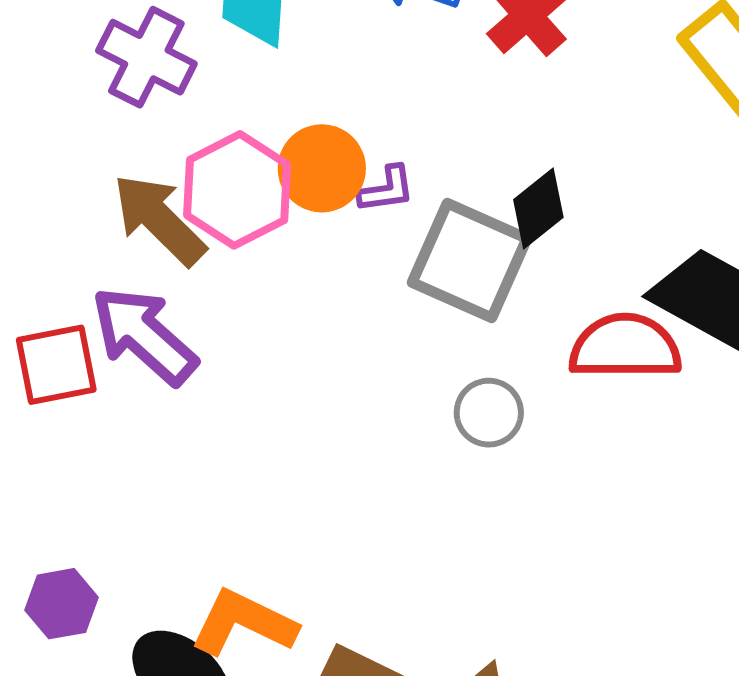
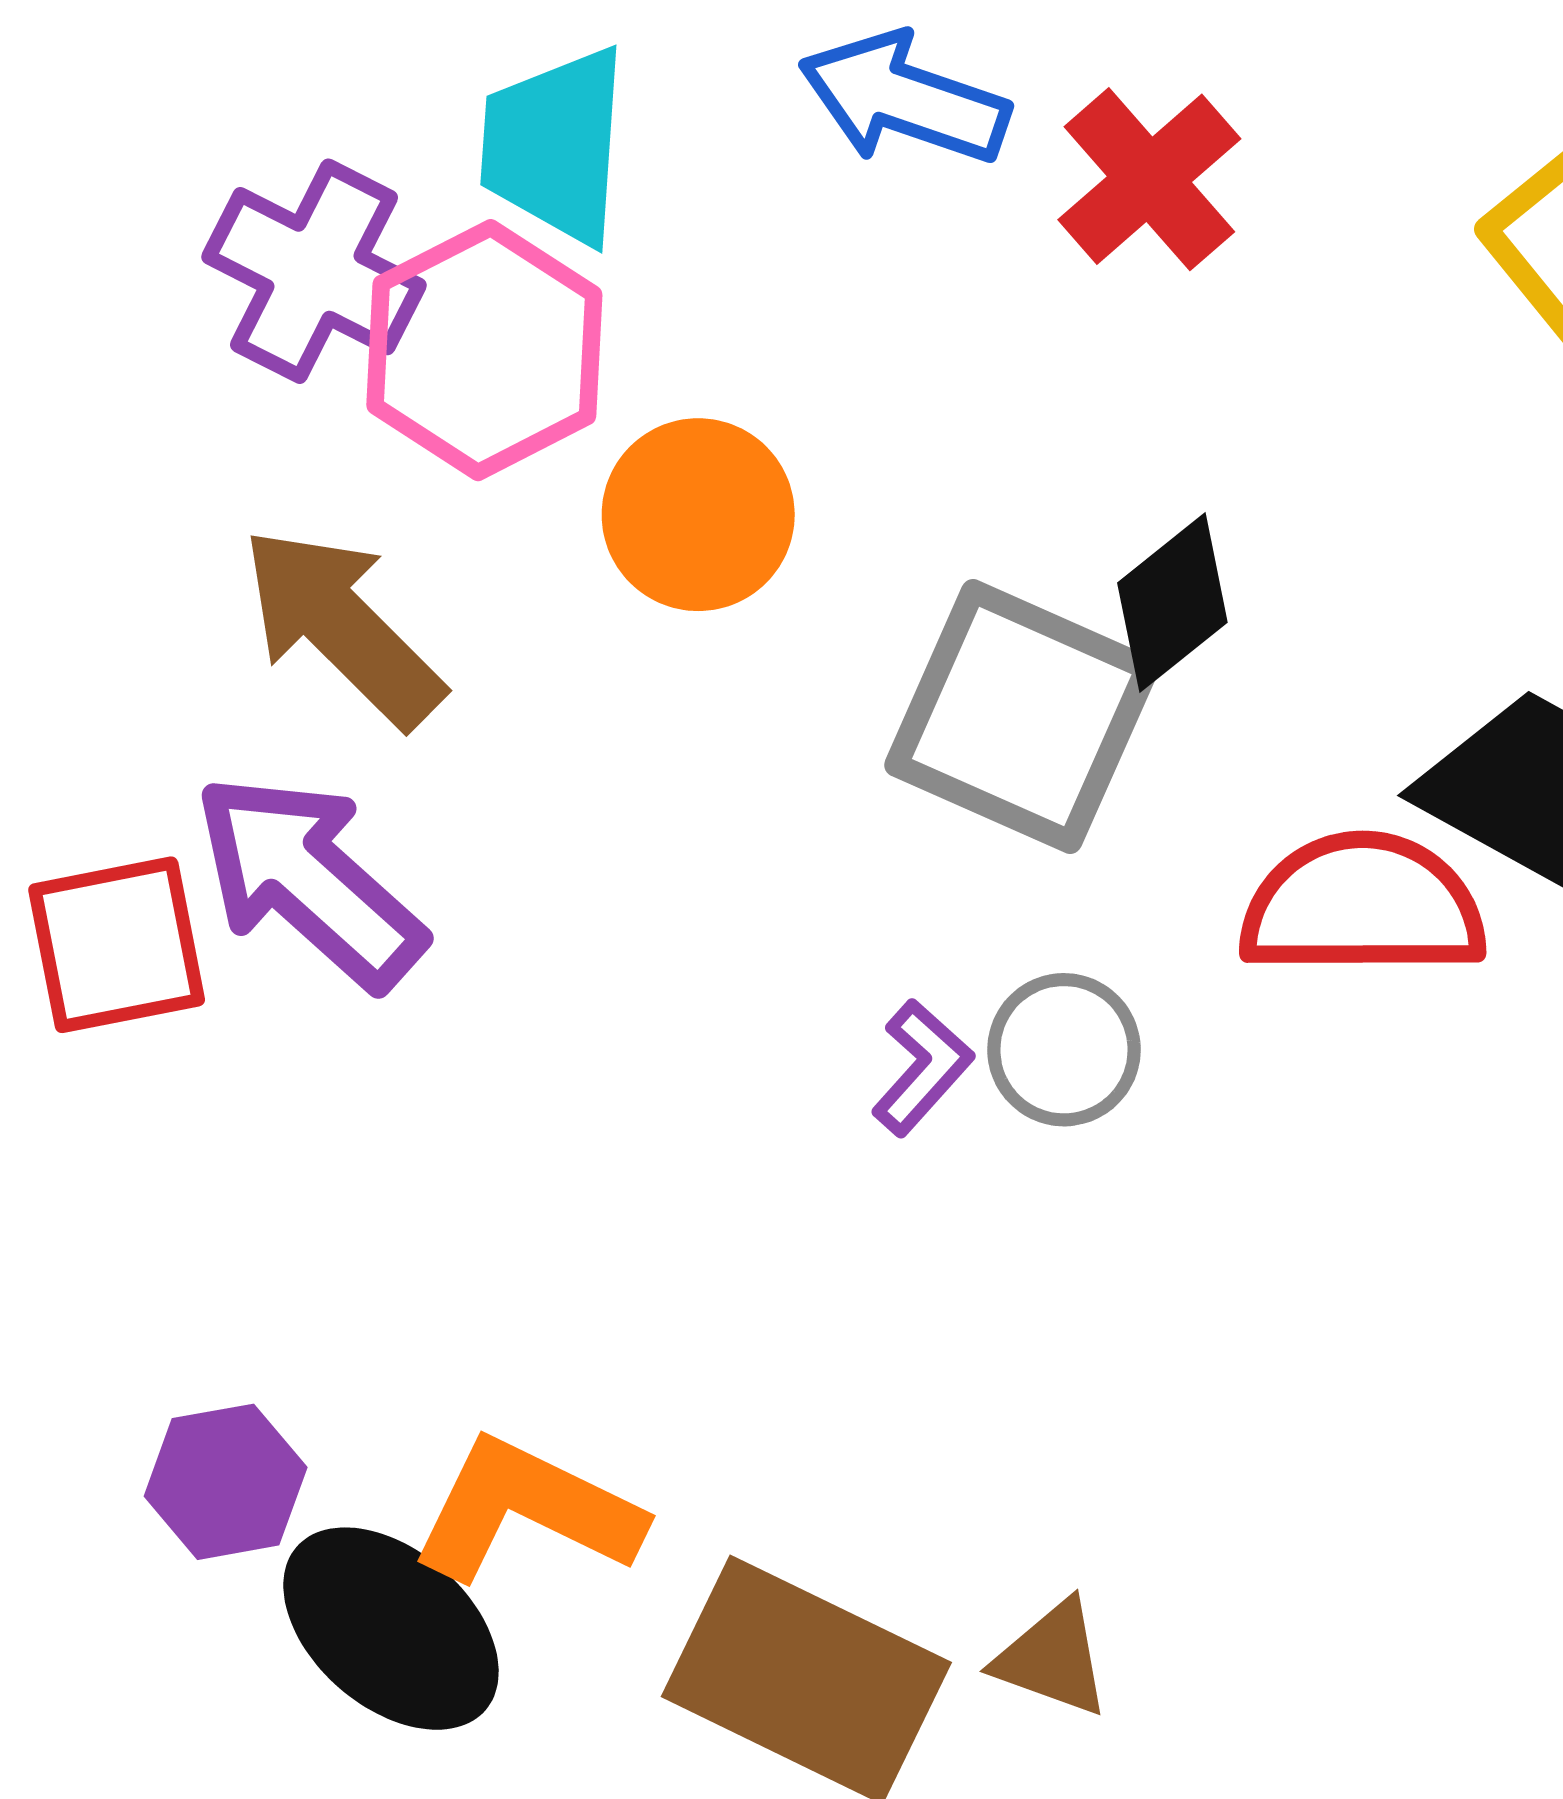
purple L-shape: (387, 189) -> (922, 1068), moved, turned -40
pink hexagon: (237, 190) -> (484, 350), moved
purple hexagon: (61, 604) -> (226, 1482), moved

